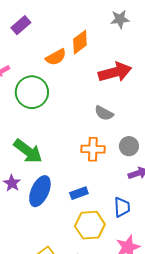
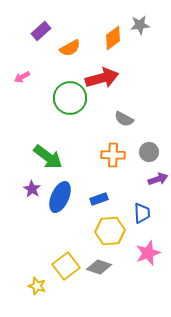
orange diamond: (80, 42) -> (113, 38), moved
orange semicircle: (56, 57) -> (70, 48), moved
red arrow: (115, 72) -> (102, 78), moved
green circle: (32, 92) -> (70, 98), moved

